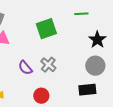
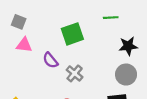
black star: (97, 40) -> (128, 46), turned 30
purple semicircle: (25, 68) -> (50, 60), moved

